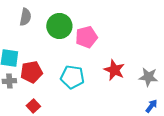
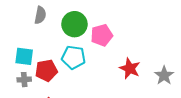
cyan pentagon: (72, 77) -> (73, 57), moved
gray star: (148, 77) -> (164, 76), turned 30

